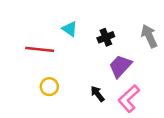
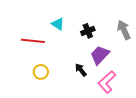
black arrow: (97, 94) -> (81, 70), moved

